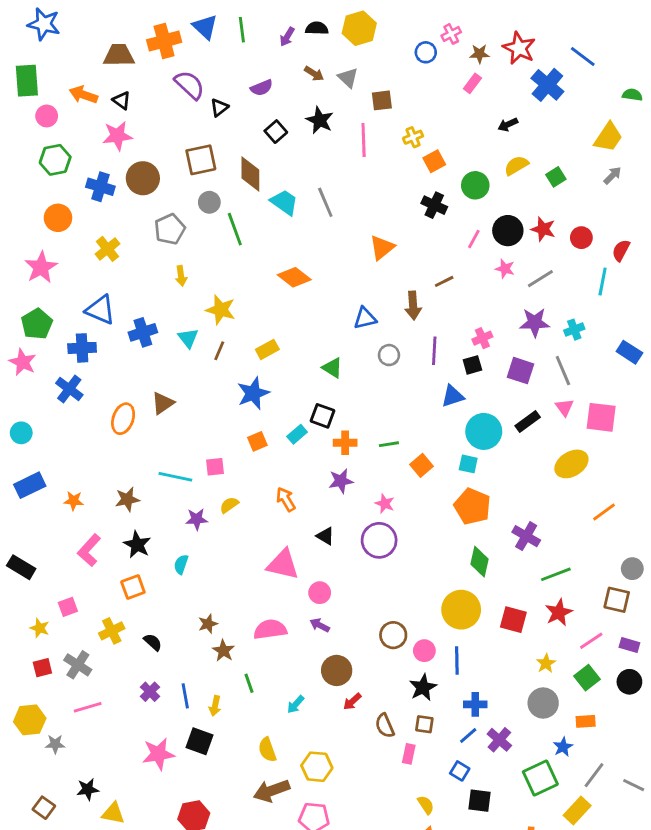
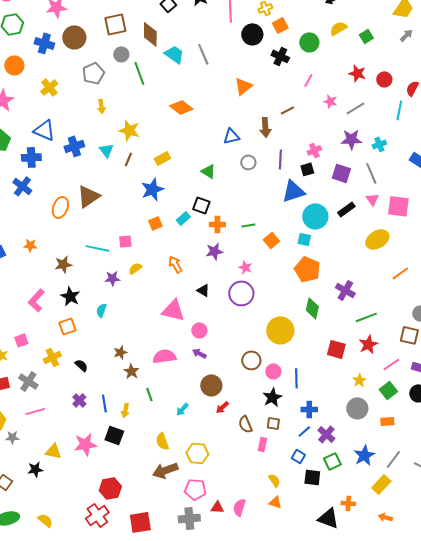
black circle: (508, 231) -> (252, 34), moved
blue triangle: (453, 396) -> (293, 191), size x1.4
brown triangle: (163, 403) -> (88, 196), size x1.4
orange star: (74, 501) -> (30, 245), moved
yellow circle: (461, 610) -> (280, 330), moved
blue star: (563, 747) -> (364, 455), moved, size x1.5
green square: (540, 778) -> (332, 461), moved, size x0.7
yellow triangle: (113, 813) -> (53, 451), moved

